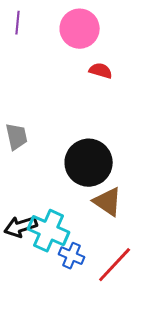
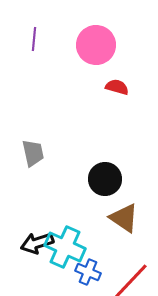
black circle: (89, 163) -> (105, 179), size x0.7

